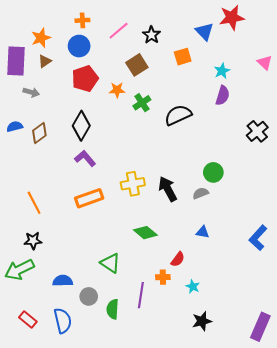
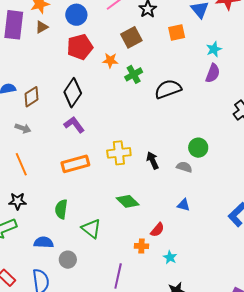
gray arrow: (31, 92) -> (23, 128), moved
black arrow: (168, 189) -> (153, 160), size x0.7
gray semicircle: (201, 193) -> (184, 167), turned 35
purple line: (141, 295) -> (118, 276), moved
green semicircle: (113, 309) -> (61, 209), moved

